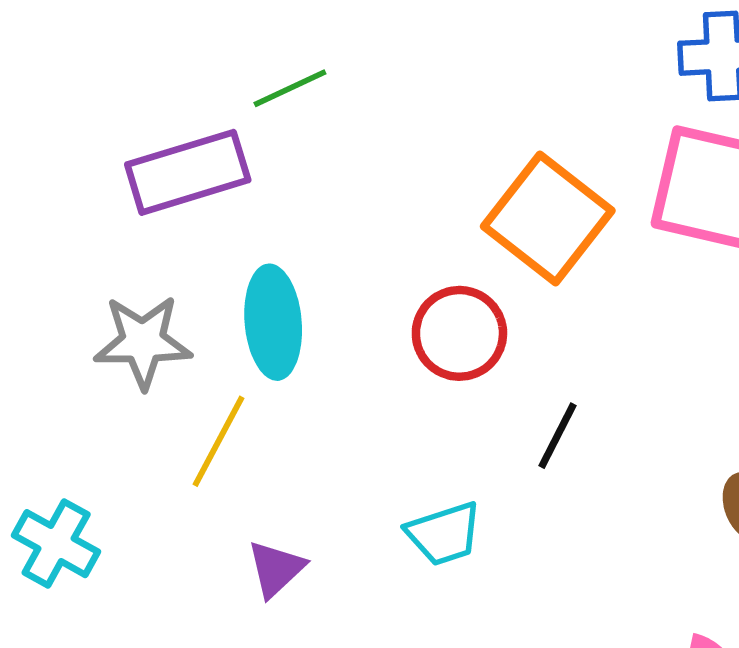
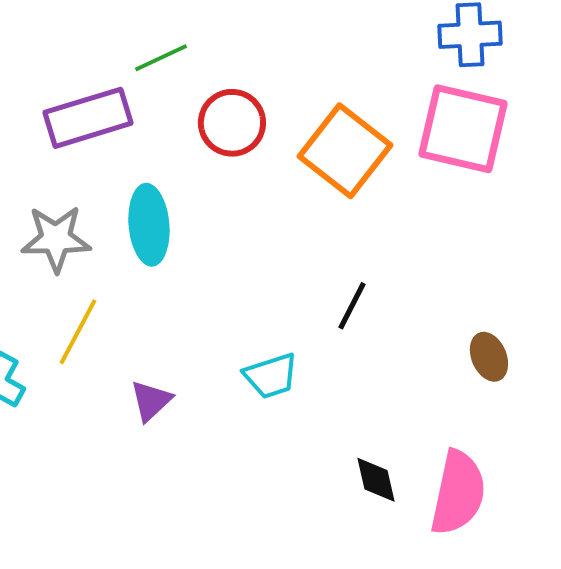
red circle: (459, 333) -> (232, 123), moved
yellow line: (219, 441) -> (78, 332), moved

